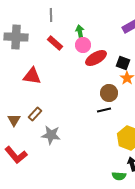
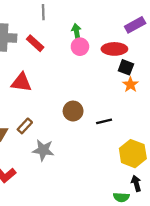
red rectangle: (55, 43) -> (35, 43), moved
red ellipse: (96, 58) -> (114, 49), moved, turned 30
brown circle: (109, 93) -> (73, 111), moved

